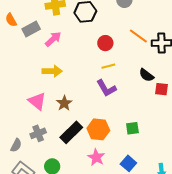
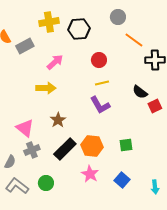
orange line: (138, 36) -> (134, 40), moved
pink arrow: (53, 39) -> (55, 62), moved
red square: (162, 89) -> (155, 106), turned -32
pink triangle: (37, 101) -> (25, 128), moved

